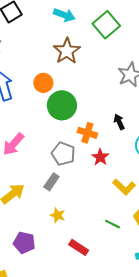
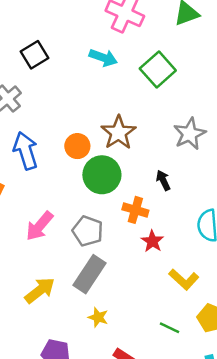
brown star: (67, 51) -> (118, 133), moved
black arrow: (119, 122) -> (163, 180), moved
gray pentagon: (63, 154) -> (88, 231), moved
gray rectangle: (51, 182) -> (90, 274), size x1.6

